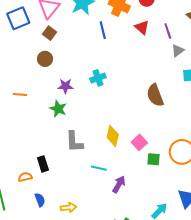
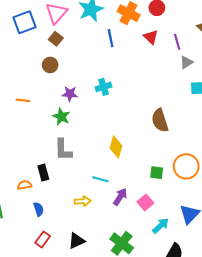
brown semicircle: (155, 95) -> (160, 120), moved
gray L-shape: (74, 142) -> (63, 150), moved
pink square: (139, 142) -> (145, 202), moved
yellow arrow: (68, 207) -> (83, 201), moved

